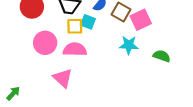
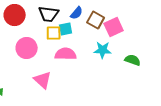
cyan square: (88, 22) -> (66, 29), turned -32
pink semicircle: (75, 49) -> (66, 54), moved

